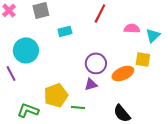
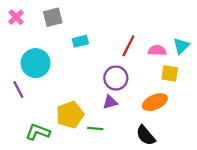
red line: (100, 13) -> (128, 46), moved
pink semicircle: (132, 28) -> (157, 50), moved
orange ellipse: (123, 73) -> (155, 102), moved

